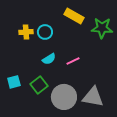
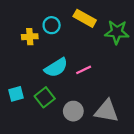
cyan circle: (45, 32) -> (52, 25), moved
cyan semicircle: (49, 59) -> (56, 68), size x1.5
gray circle: (64, 97) -> (73, 111), size x0.7

